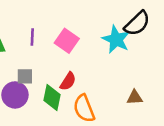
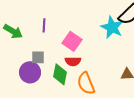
pink square: (67, 41) -> (72, 41), moved
red semicircle: (68, 81) -> (73, 61), turned 56

